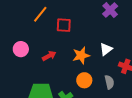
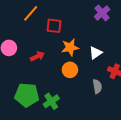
orange star: (81, 55) -> (70, 47), moved
orange circle: (84, 80) -> (70, 70), moved

